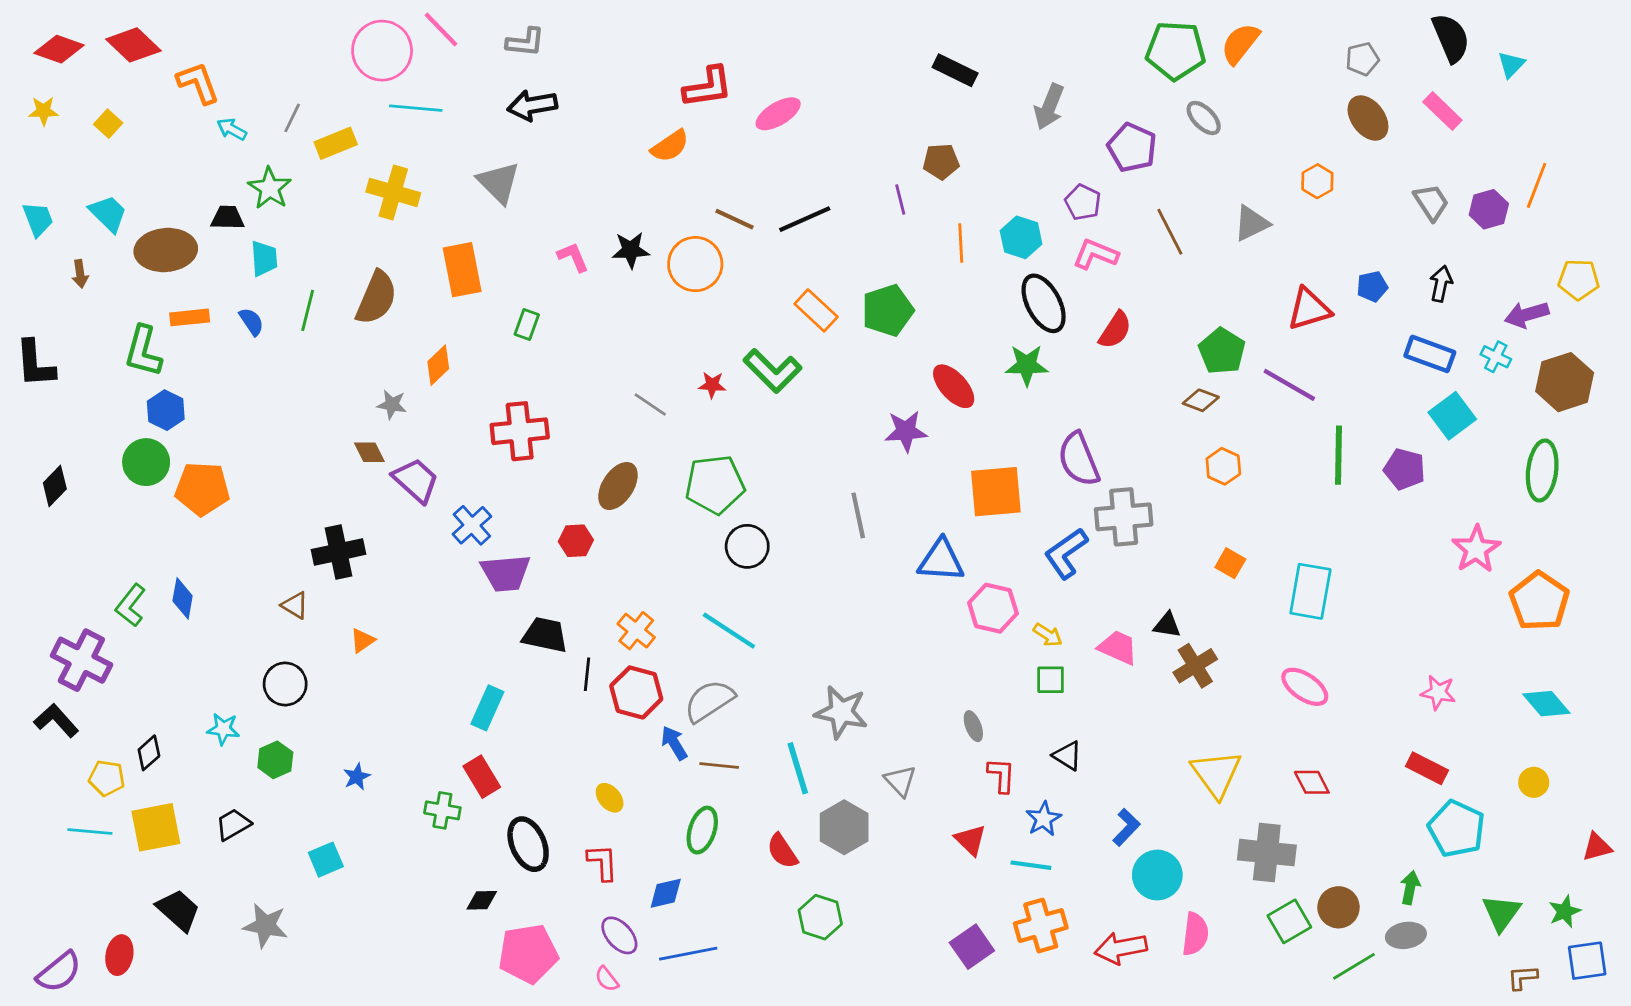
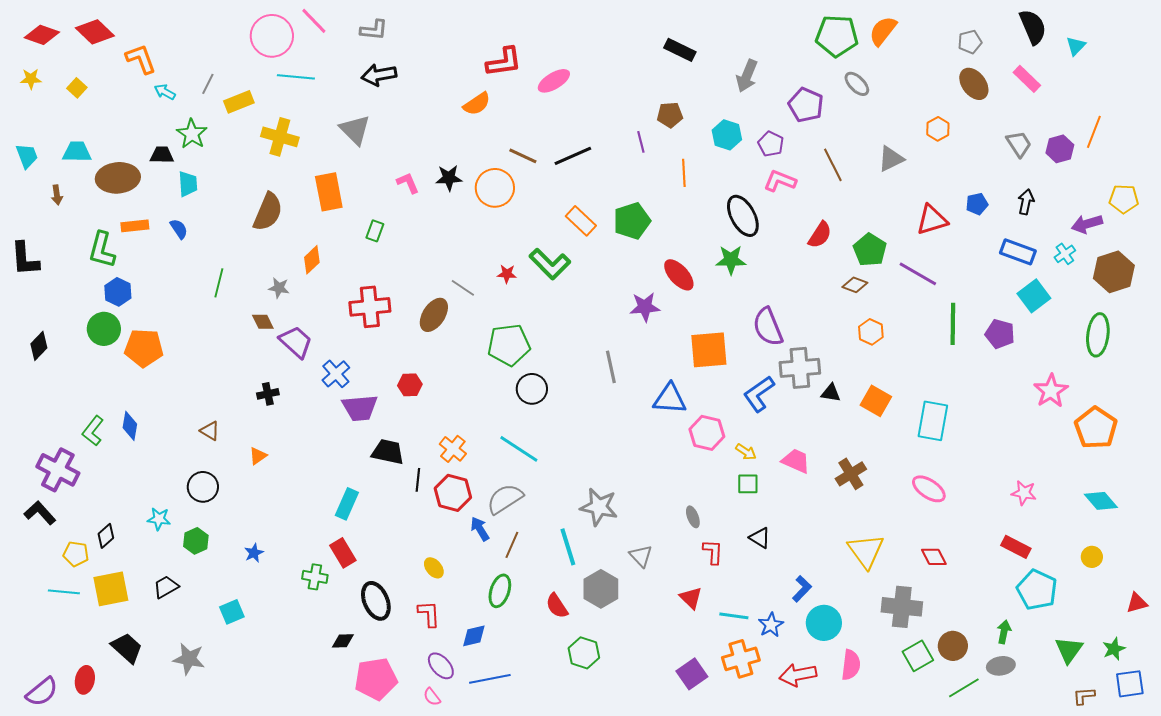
cyan trapezoid: (108, 213) -> (77, 152), turned -44
cyan hexagon: (1021, 237) -> (727, 135), moved
green line: (308, 310) -> (219, 283), moved
red semicircle: (1115, 330) -> (820, 235), moved
cyan cross: (1496, 357) -> (1065, 254), turned 30
brown ellipse: (618, 486) -> (434, 315), moved
black cross: (338, 552) -> (268, 394), moved, size x0.6
orange square: (1230, 563) -> (876, 401), size x1.4
black triangle: (1167, 625) -> (831, 393), moved
brown line: (719, 765) -> (512, 545), turned -72
blue star: (1044, 819) -> (771, 625), moved

